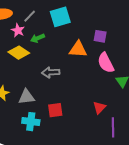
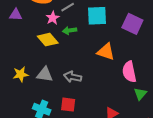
purple square: (100, 36) -> (132, 24), moved, size x1.5
gray arrow: (51, 72) -> (73, 77), moved
gray triangle: (26, 97) -> (45, 74), moved

